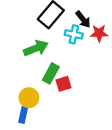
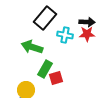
black arrow: (83, 19) -> (87, 22), moved, turned -49
green arrow: (36, 48) -> (32, 47), turned -140

